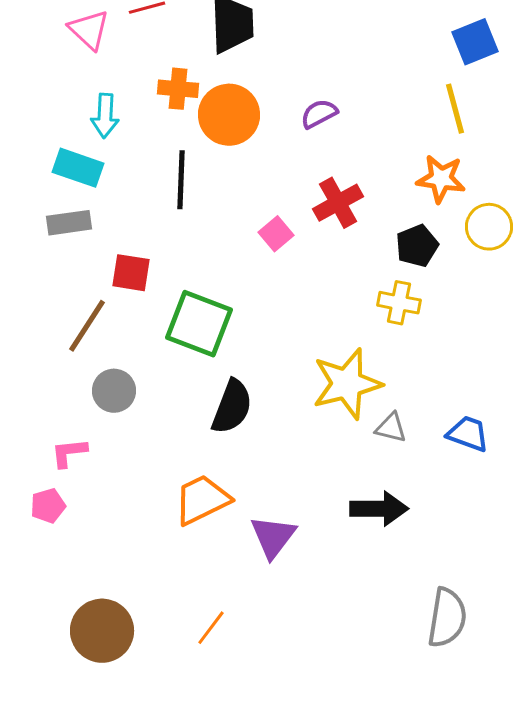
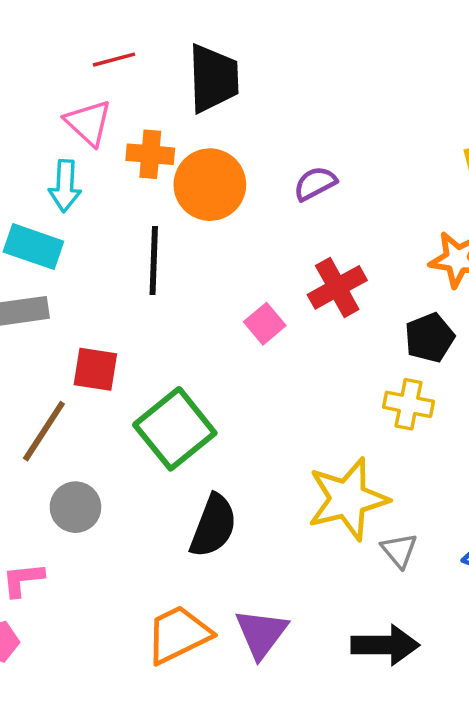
pink triangle: (89, 30) -> (88, 123), moved
green square: (199, 324) -> (175, 429), turned 30
gray triangle: (391, 428) -> (399, 550), turned 36
purple triangle: (273, 537) -> (261, 633), moved

